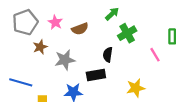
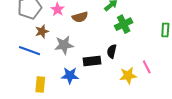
black semicircle: (108, 55) -> (112, 51), moved
pink line: (155, 55) -> (147, 67), moved
blue line: (21, 82) -> (30, 51), moved

